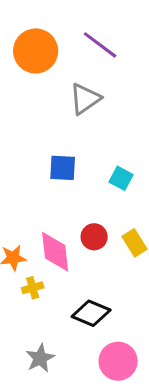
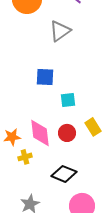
cyan square: (121, 178) -> (68, 100), moved, turned -35
red circle: (94, 237) -> (67, 133), moved

